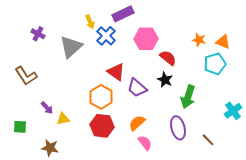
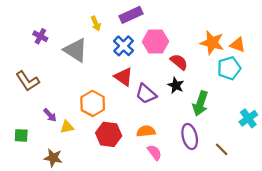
blue cross: (106, 36) -> (124, 46), moved
orange star: (199, 40) -> (212, 43), size x1.6
gray triangle: (71, 47) -> (76, 50), turned -45
orange hexagon: (101, 97) -> (93, 103), moved
orange semicircle: (137, 123) -> (146, 131), turned 36

